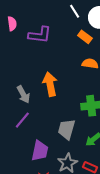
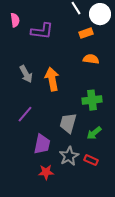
orange rectangle: (85, 37) -> (86, 33), turned -56
gray arrow: (23, 94) -> (26, 74), moved

